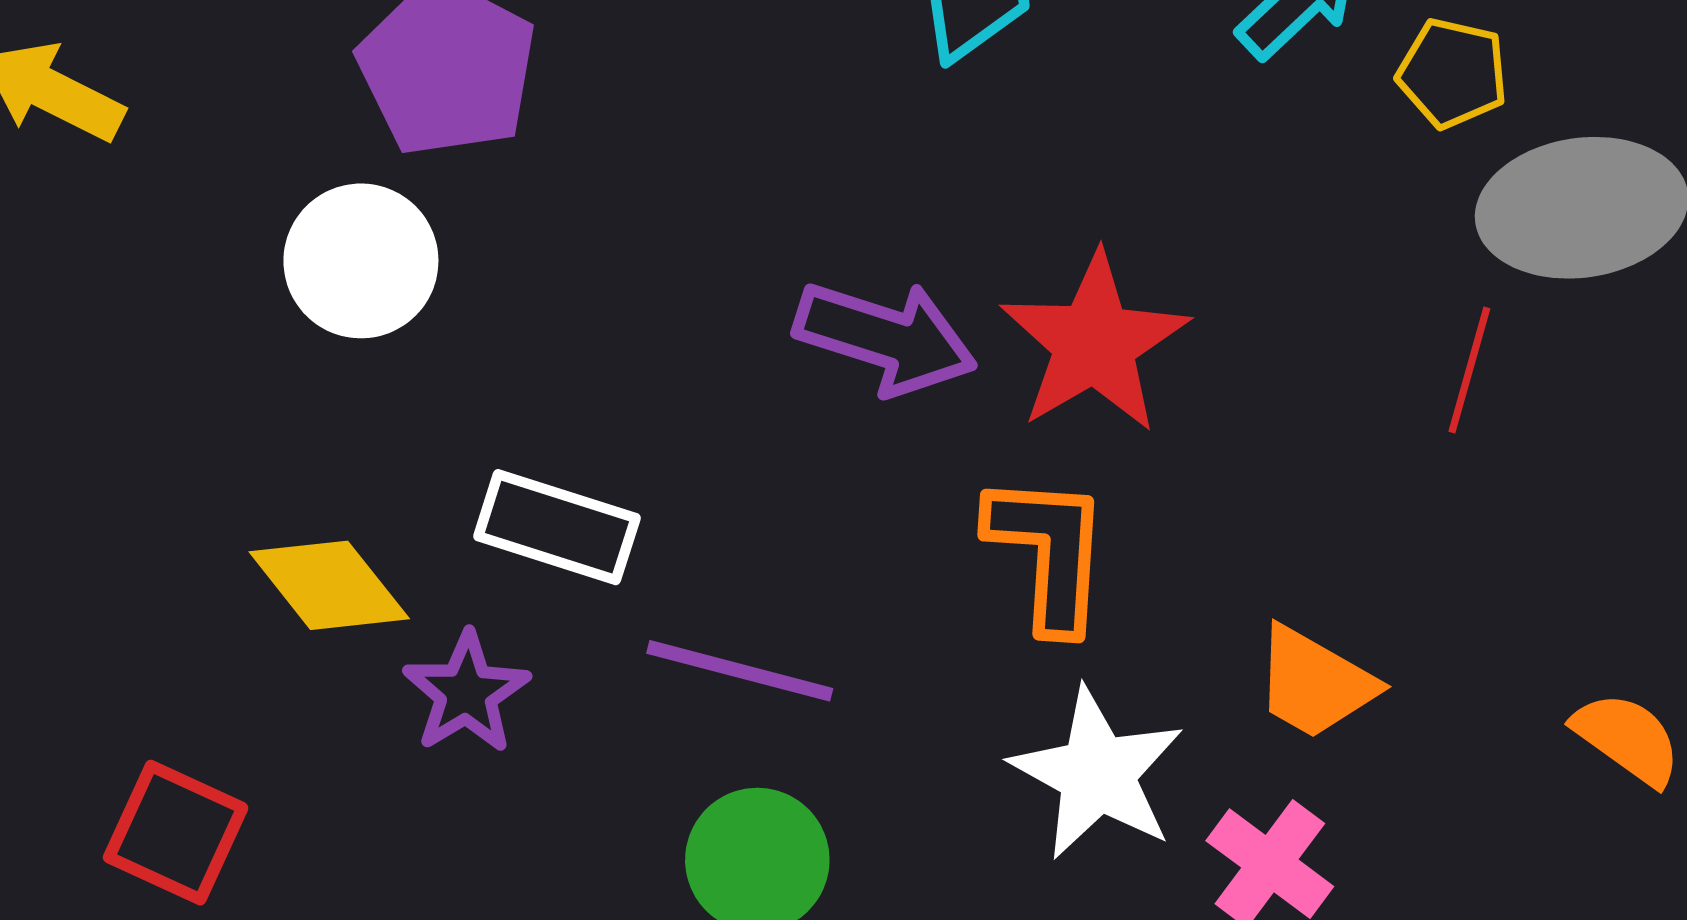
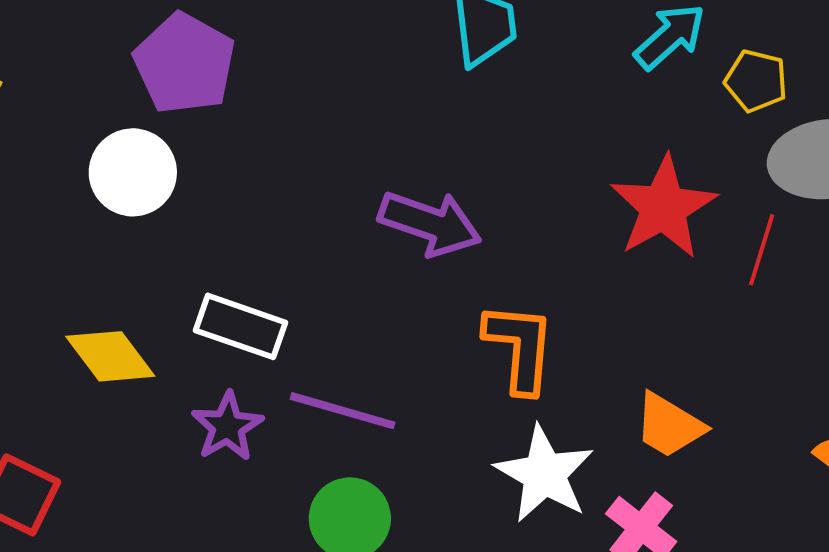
red star: (1094, 343) -> (663, 207), moved
purple star: (466, 693) -> (227, 427), moved

